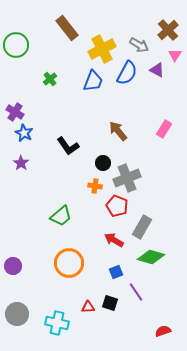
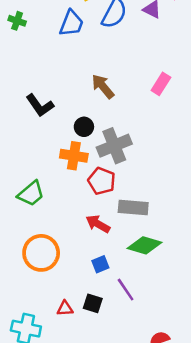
green cross: (50, 79) -> (17, 21), turned -32
orange cross: (95, 186) -> (74, 156), size x1.5
gray rectangle: (142, 227) -> (133, 208), turned 65

